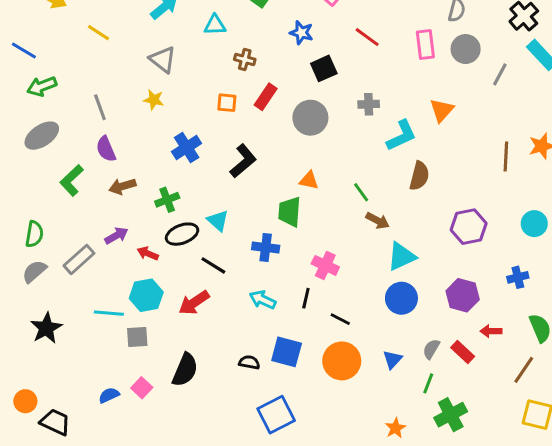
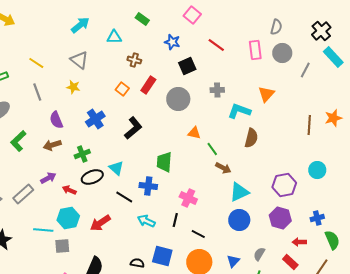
yellow line: (98, 33) -> (36, 63), moved
orange square: (227, 103) -> (122, 89), turned 32
cyan L-shape: (401, 136) -> (239, 111), turned -135
purple semicircle: (106, 149) -> (56, 120), moved
orange triangle: (309, 180) -> (194, 133), moved
cyan circle: (534, 224) -> (317, 170), moved
purple hexagon: (469, 227) -> (284, 185), moved
black line: (213, 265) -> (124, 197), moved
blue cross: (518, 277) -> (317, 218), moved
red rectangle: (463, 352) -> (290, 262), moved

